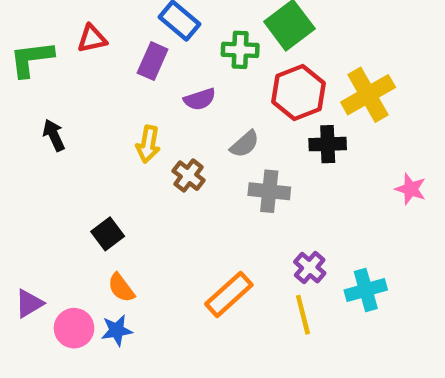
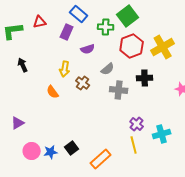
black cross: (328, 144) -> (145, 78), moved
black square: (108, 234) -> (72, 148), moved
orange semicircle: (121, 288) -> (53, 92), moved
orange rectangle: (229, 294) -> (101, 159), moved
purple triangle: (29, 303) -> (18, 123), moved

